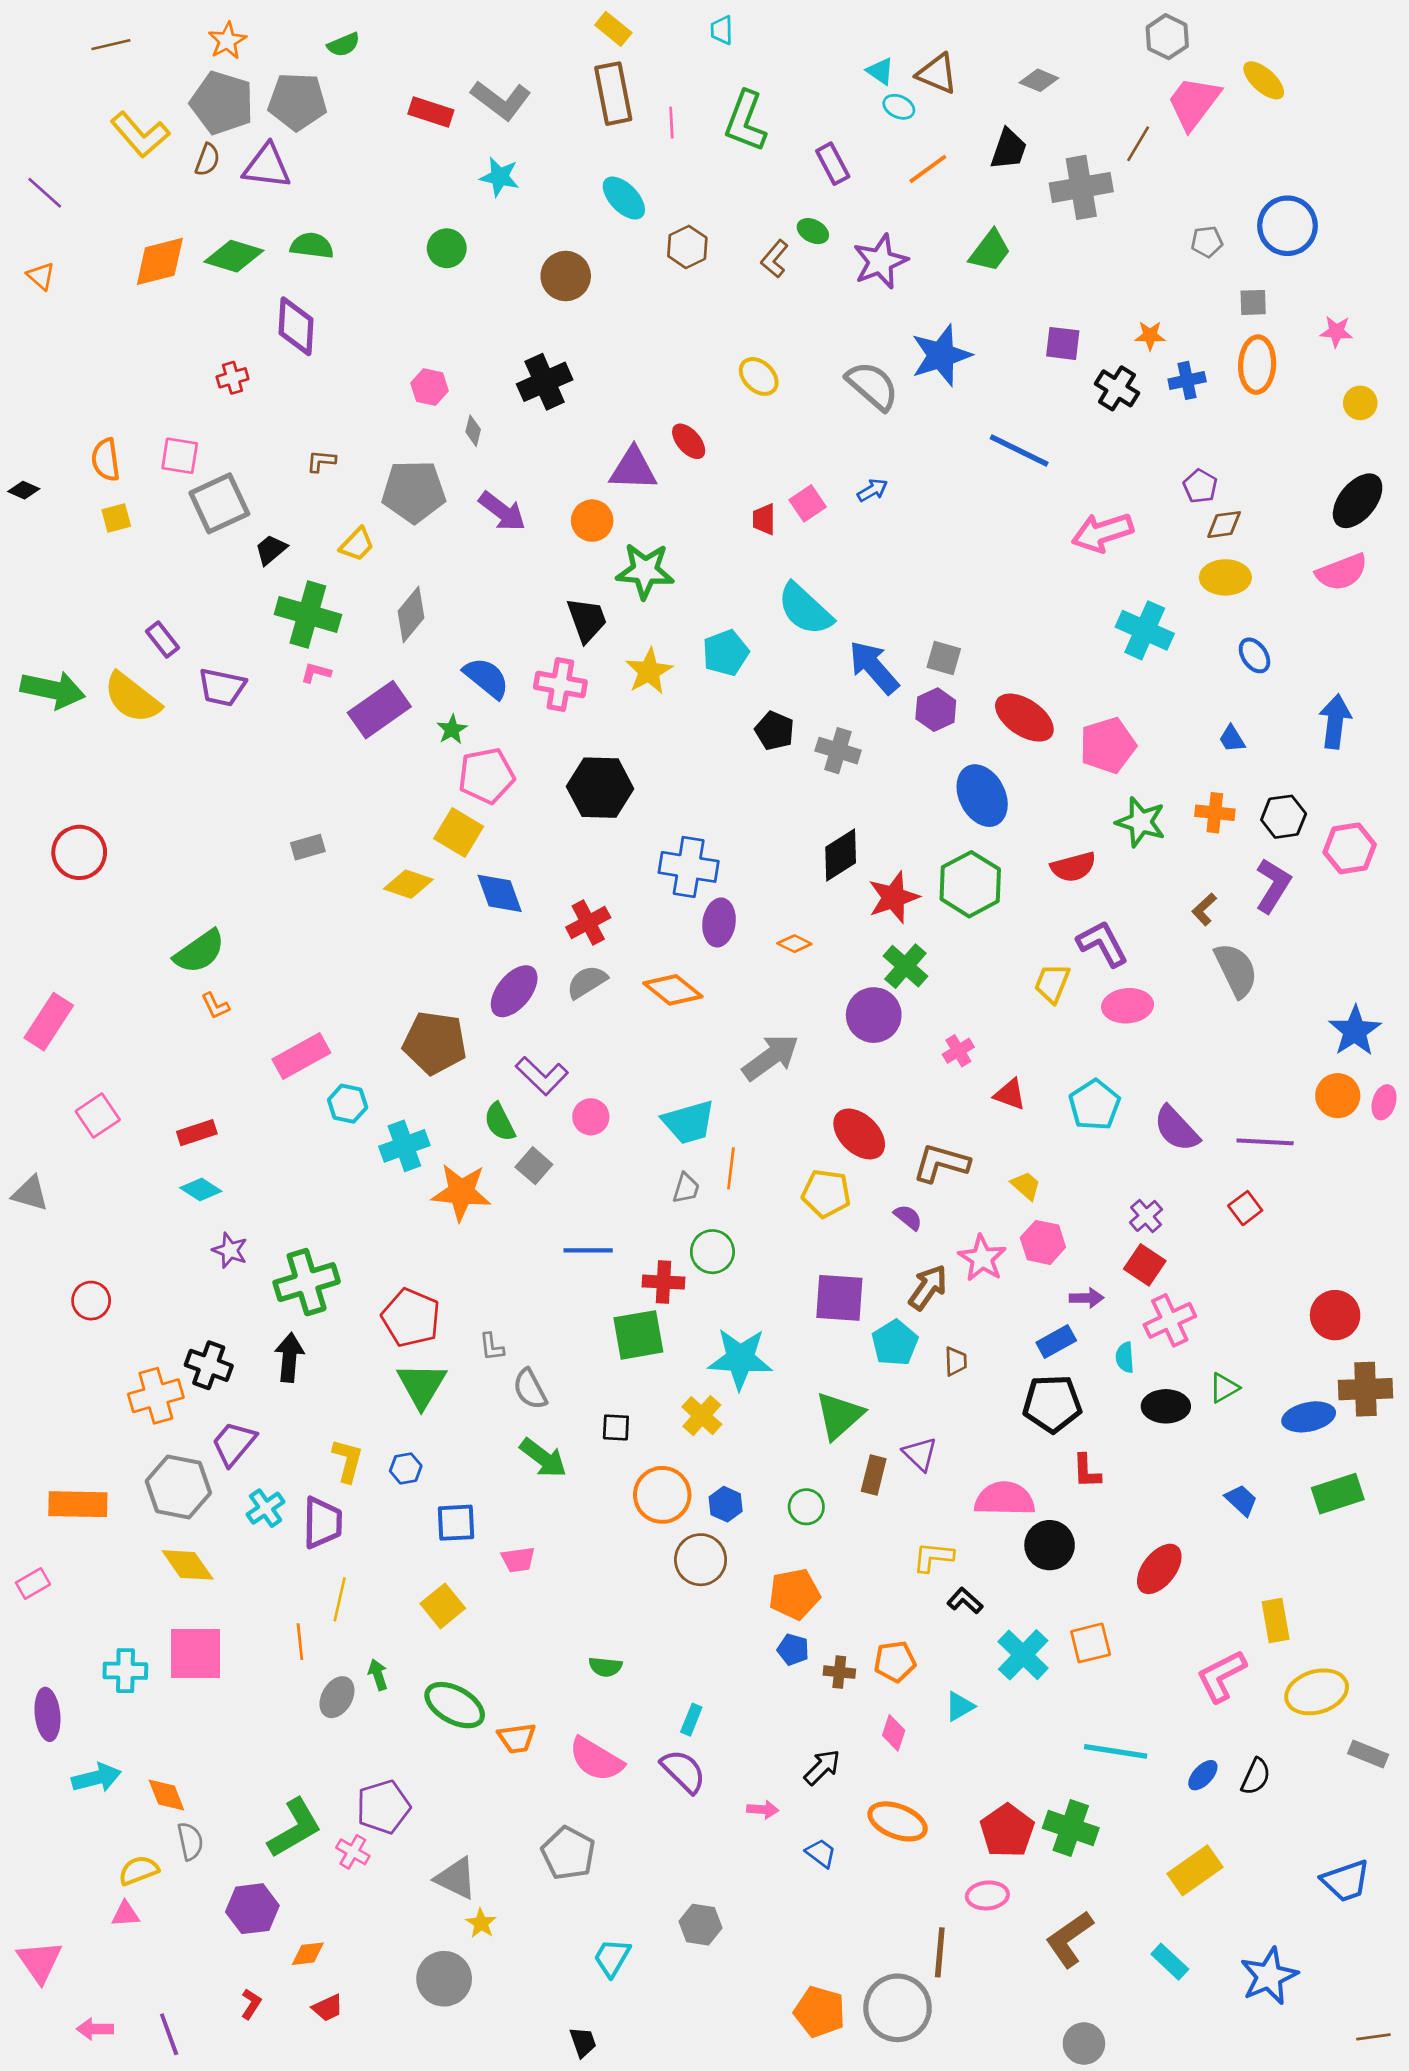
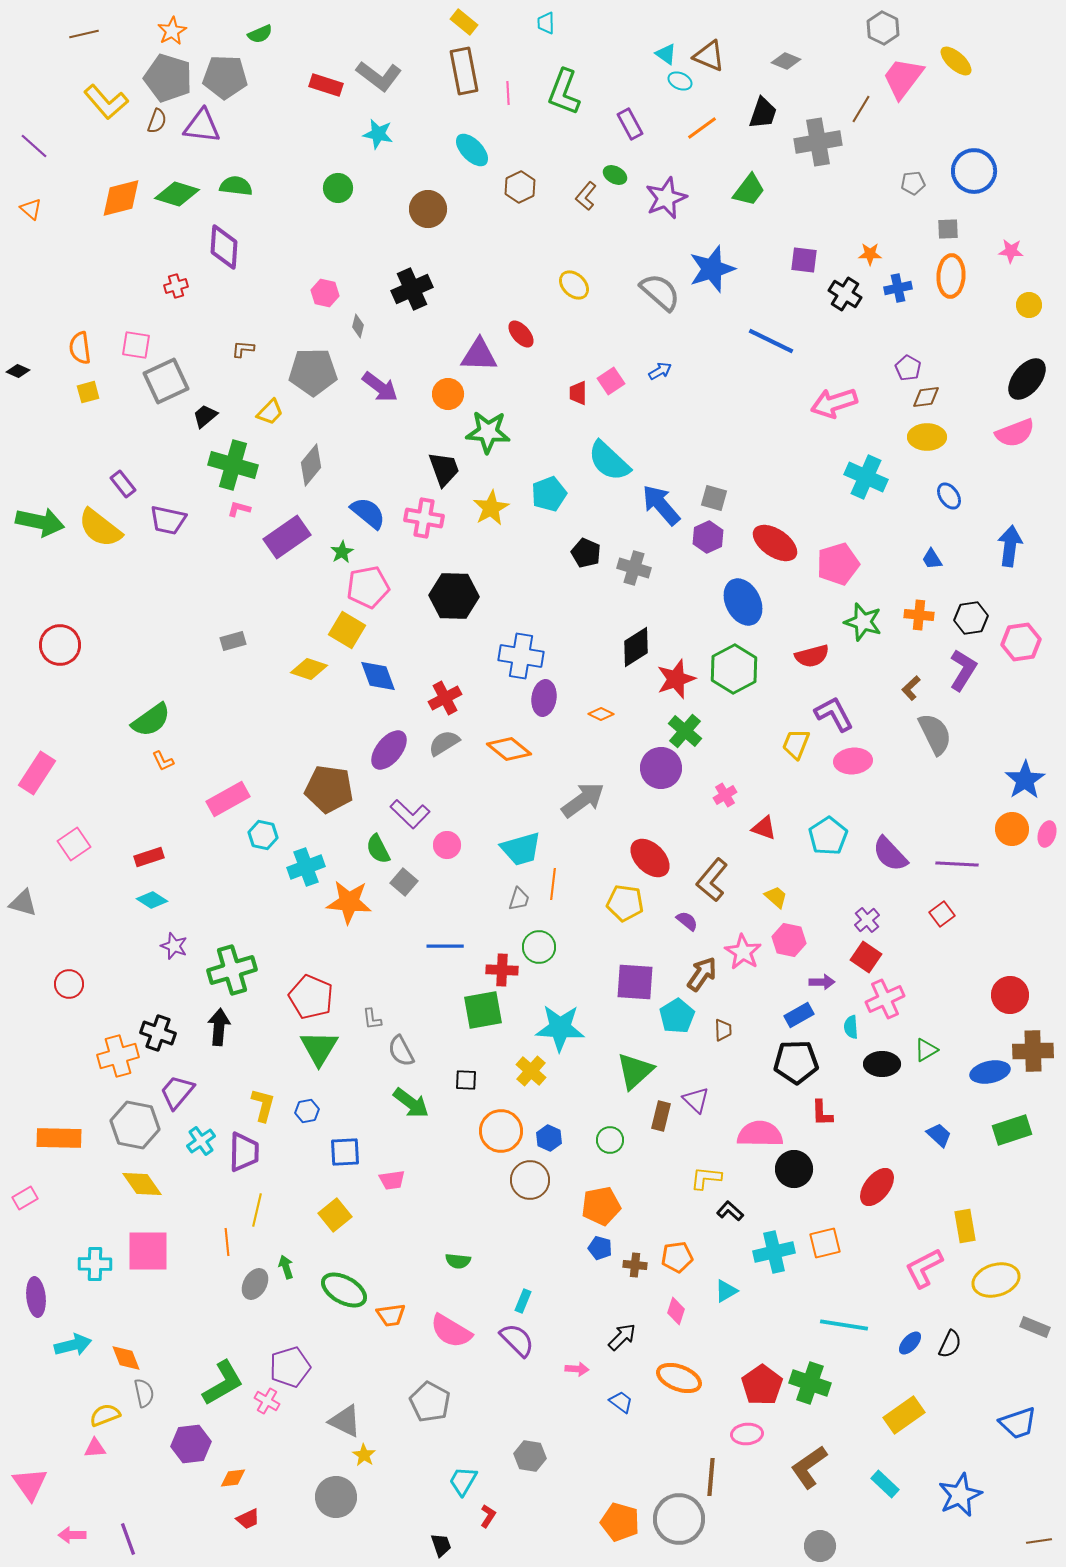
brown L-shape: (941, 1163) -> (712, 880), turned -66
cyan cross: (1023, 1655) -> (774, 1252), turned 33
red L-shape: (251, 2004) -> (488, 1516), moved

